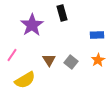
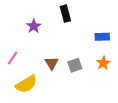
purple star: (32, 25) -> (34, 26), size x0.6
gray square: (71, 62) -> (75, 65), turned 32

